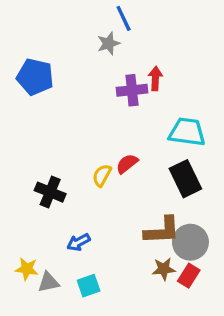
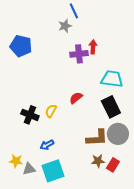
yellow semicircle: (102, 175) -> (51, 111), moved
gray circle: (190, 242) -> (118, 134), moved
cyan square: (89, 286) -> (53, 171), size x1.6

